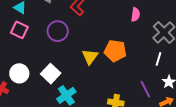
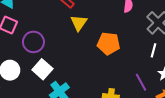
purple circle: (58, 31) -> (33, 42), moved
yellow triangle: (90, 57) -> (79, 23), moved

